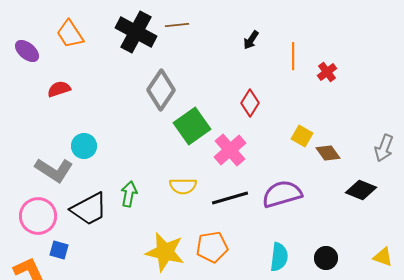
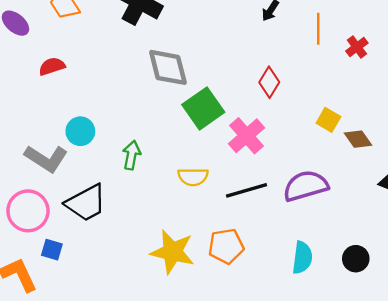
gray diamond: (161, 90) -> (168, 67), turned -48
green arrow: (129, 194) -> (132, 155), moved

